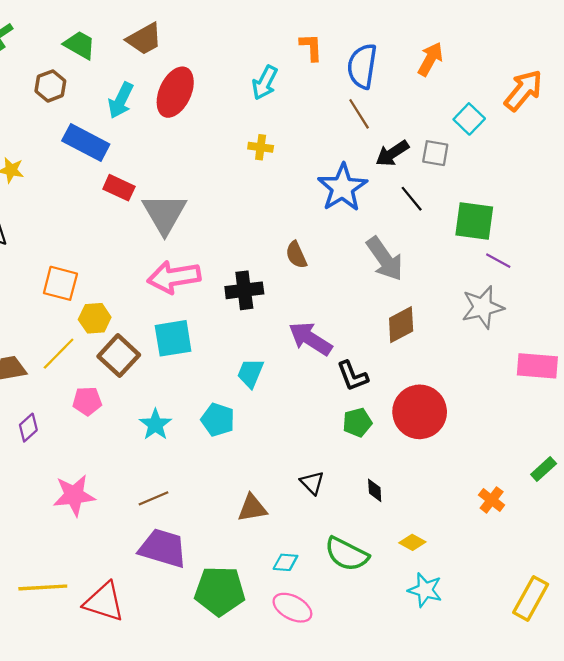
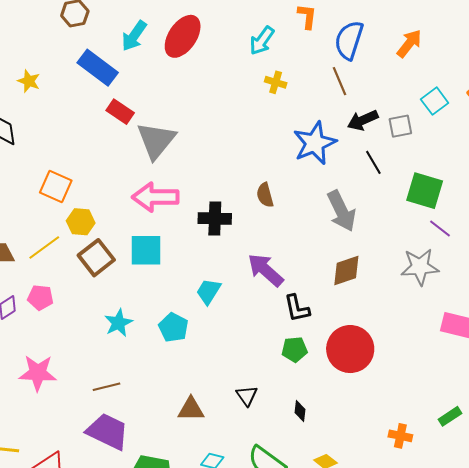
yellow cross: (261, 147) -> (276, 82), moved
gray square: (435, 153) -> (400, 126), turned -30
pink pentagon: (87, 401) -> (40, 297), moved
orange cross: (492, 500) -> (400, 436), turned -35

